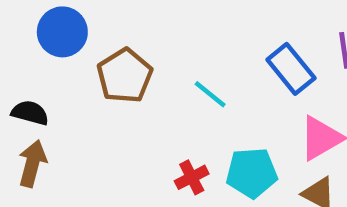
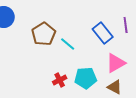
brown pentagon: (125, 76) -> (44, 34), moved

